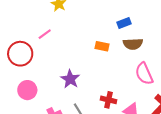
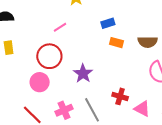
blue rectangle: (124, 23) -> (108, 23), moved
red circle: (20, 54) -> (49, 56), moved

